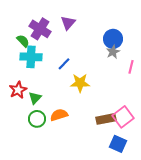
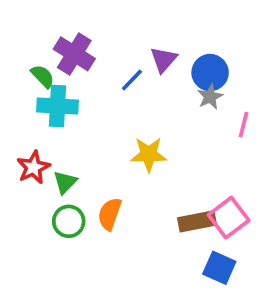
purple triangle: (68, 23) -> (164, 60), moved
blue line: (64, 64) -> (132, 80), moved
orange semicircle: (59, 115) -> (110, 214), turned -54

